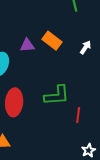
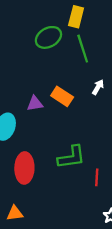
white arrow: (86, 47) -> (98, 87), moved

